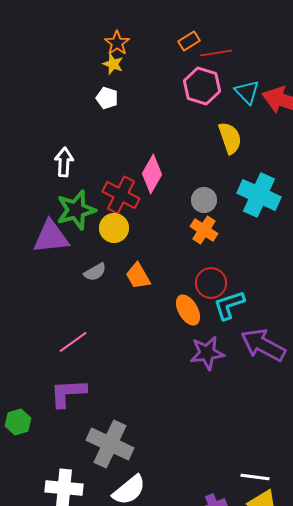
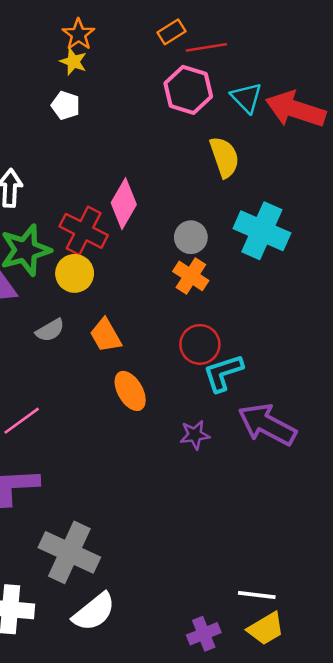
orange ellipse: (188, 310) -> (130, 391), moved
purple star: (207, 353) -> (195, 435), size x0.7

